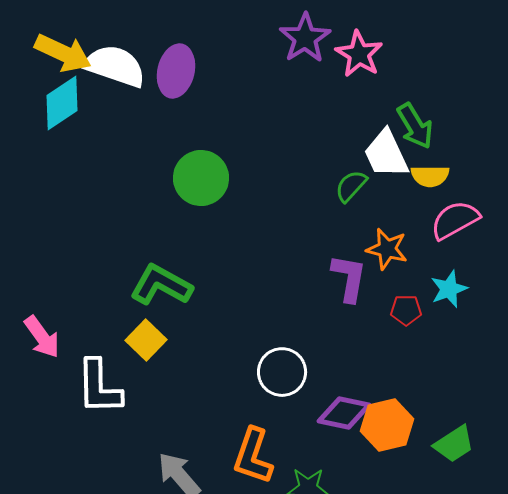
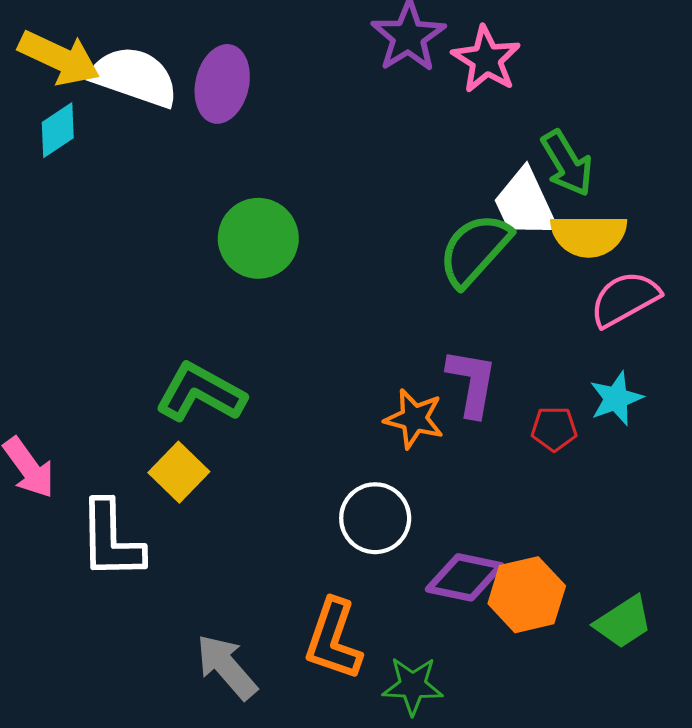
cyan diamond: (62, 103) -> (58, 130), size x0.7
yellow semicircle: (430, 176) -> (589, 235), size x1.4
green semicircle: (351, 186) -> (475, 250), size x1.6
orange star: (387, 249) -> (414, 419), moved

